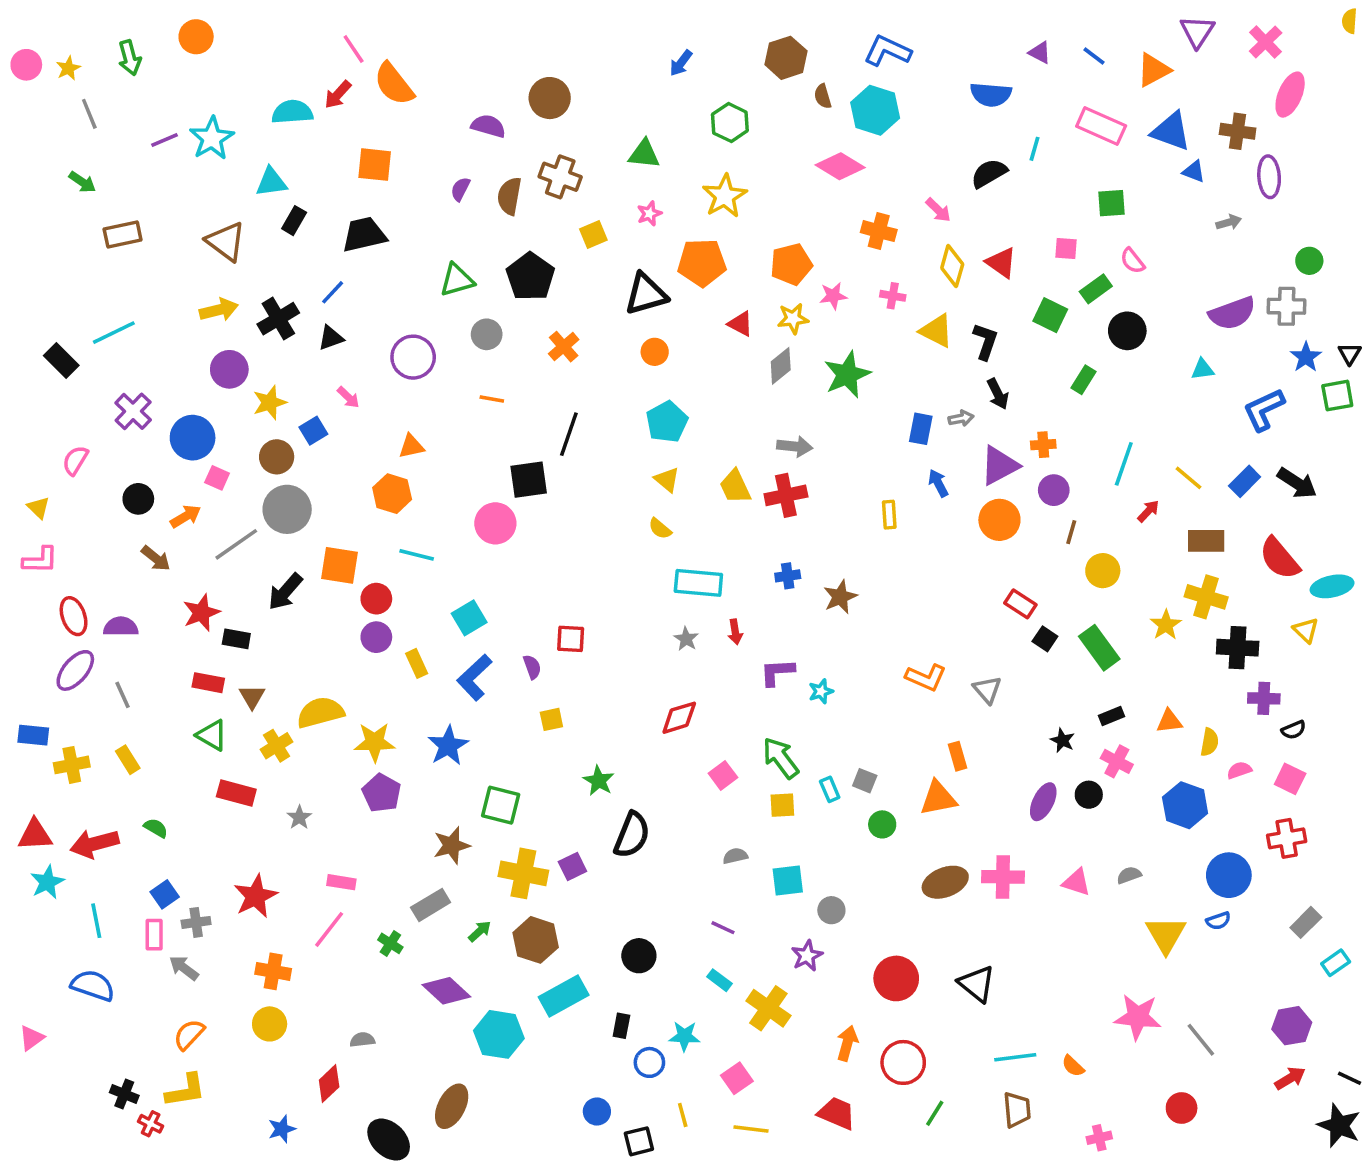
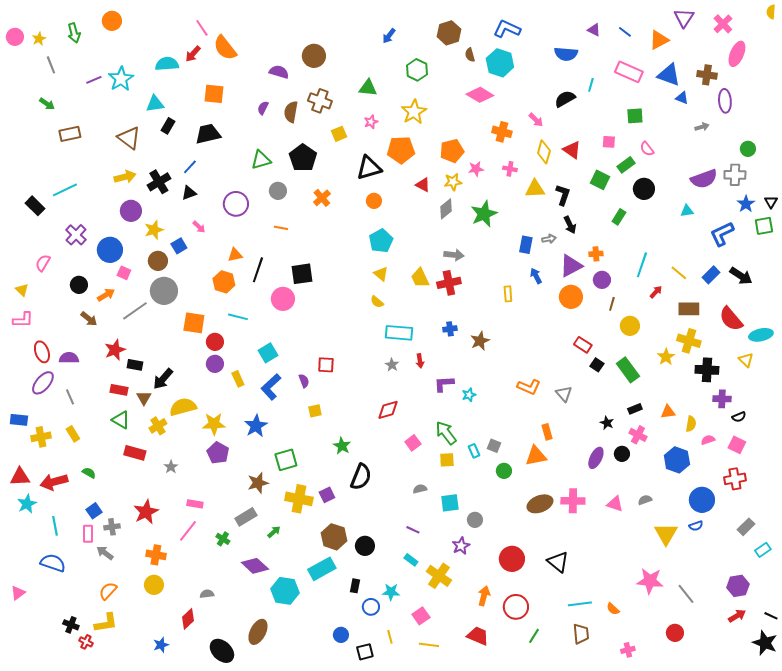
yellow triangle: (936, 331) -> (535, 189), turned -30
black line: (569, 434) -> (258, 270), moved
black arrow: (285, 592) -> (163, 379), moved
green square: (501, 805) -> (286, 460), turned -30
brown hexagon: (536, 940) -> (334, 537), moved

